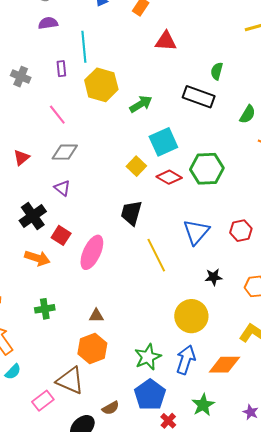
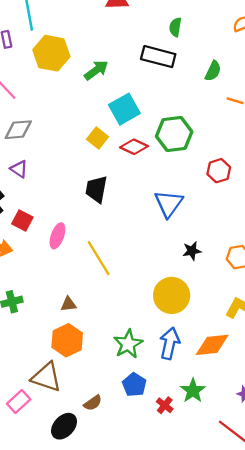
red hexagon: (241, 231) -> (219, 171), moved
pink ellipse: (92, 252) -> (57, 236), size x0.7
yellow line: (156, 255) -> (99, 258), moved
blue pentagon: (150, 395) -> (134, 385), size x0.7
red cross: (168, 421) -> (165, 405), moved

